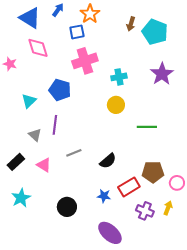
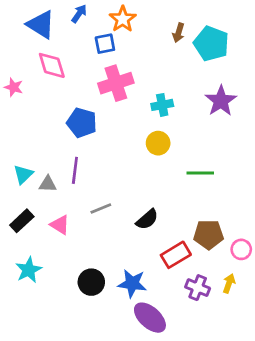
cyan triangle: (29, 101) -> (23, 174), moved
gray triangle: (35, 135) -> (48, 184), turned -40
blue star: (104, 196) -> (132, 283), moved, size x1.5

